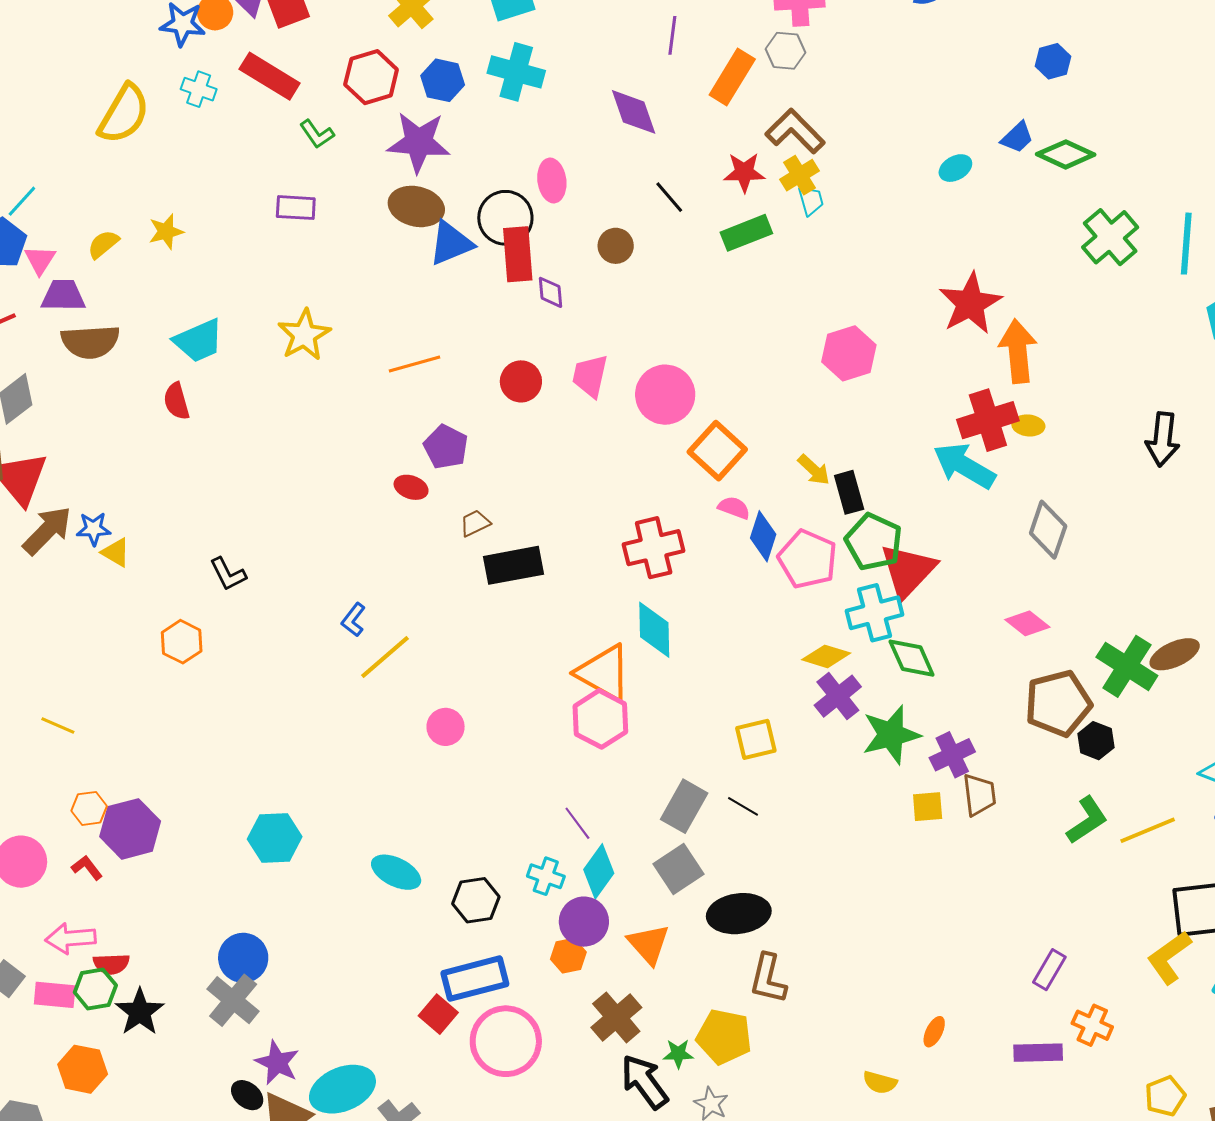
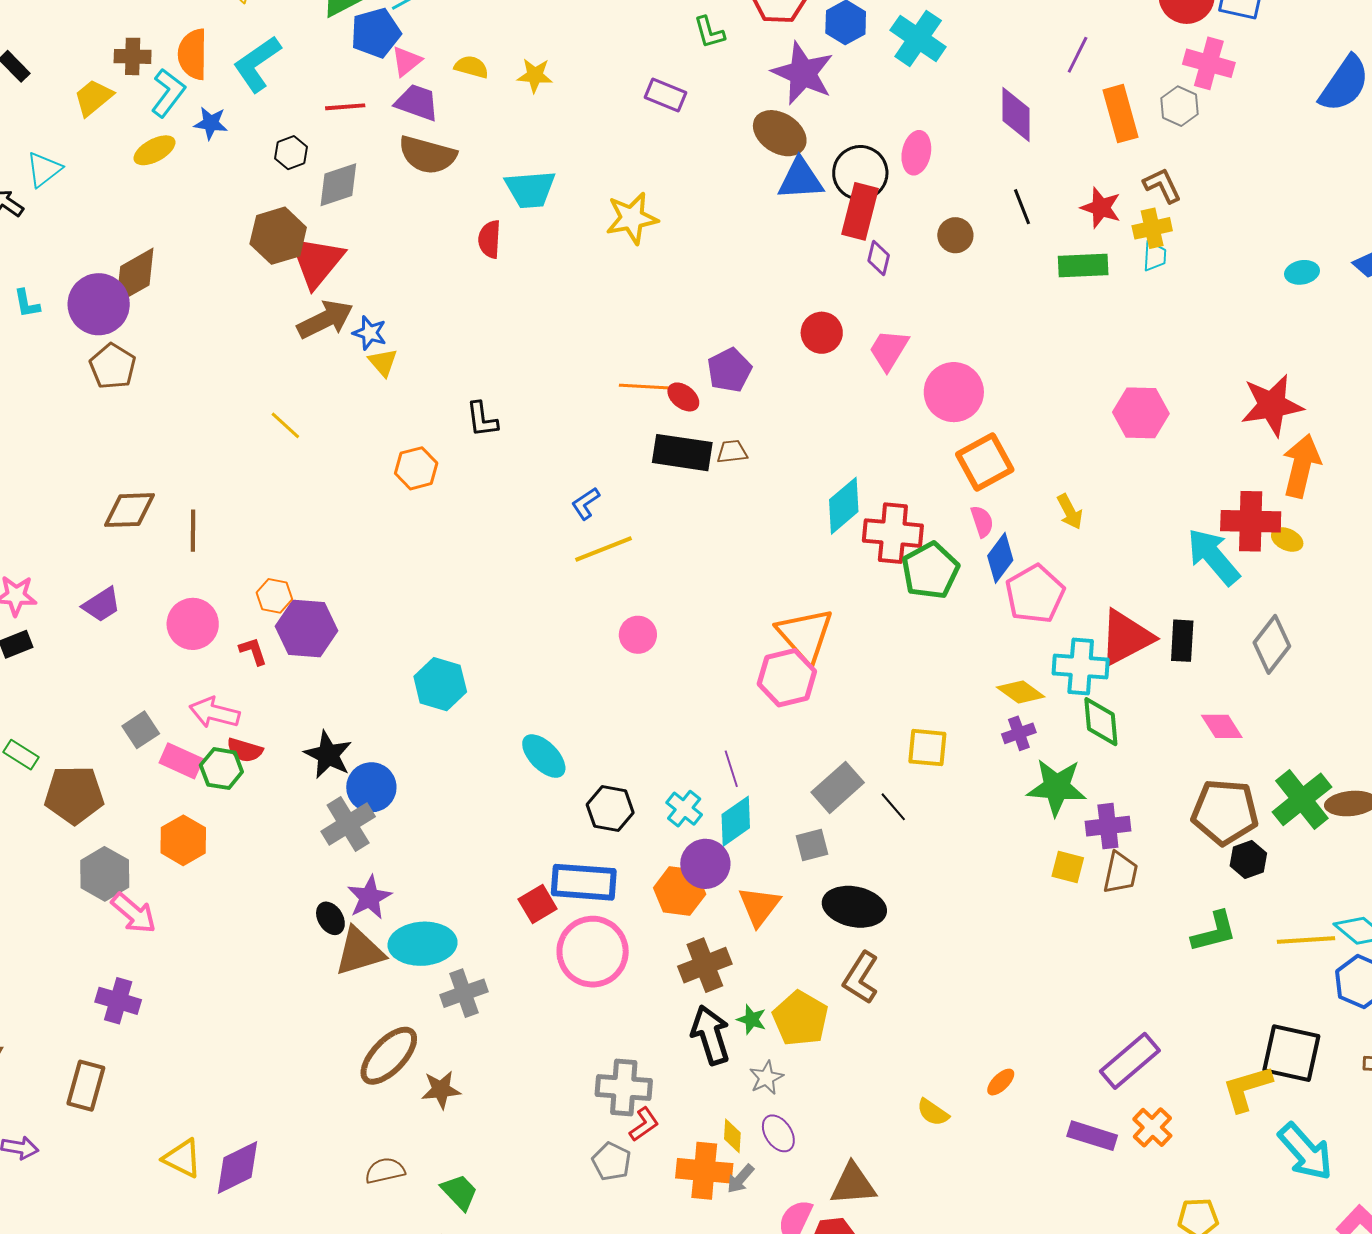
orange rectangle: (732, 77) -> (1120, 114), turned -66
brown L-shape: (795, 131) -> (1162, 185), size x0.7
yellow semicircle: (103, 244) -> (471, 67), turned 36
orange line: (415, 364) -> (646, 387), moved
black rectangle: (849, 492) -> (1182, 641), moved
pink semicircle: (734, 508) -> (982, 521), turned 32
green pentagon: (874, 542) -> (930, 571), moved
black rectangle: (514, 565) -> (682, 453), moved
cyan diamond: (654, 630) -> (844, 506), moved, turned 32
purple cross: (838, 696) -> (1019, 733), size x0.7
yellow line: (58, 726) -> (285, 425), moved
yellow line: (1148, 830) -> (1306, 940), moved
gray square: (678, 869) -> (812, 845), size x0.7
orange hexagon: (568, 956) -> (680, 891), size x1.4
purple rectangle: (1049, 970) -> (1130, 1061), size x1.5
black star: (140, 1012) -> (328, 755), moved, turned -30

